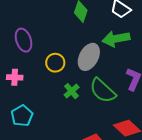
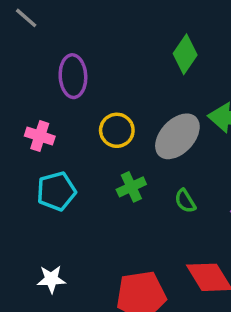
green semicircle: (103, 91) -> (185, 201), size x0.5
cyan pentagon: (22, 116) -> (56, 191), moved

